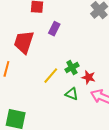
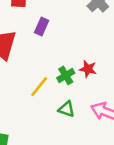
red star: (88, 77) -> (88, 69), moved

